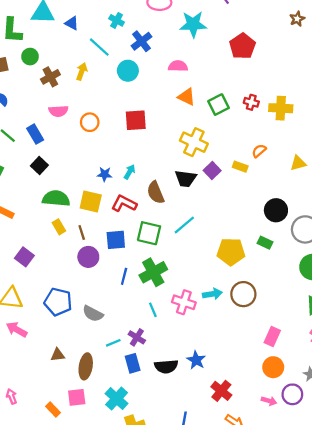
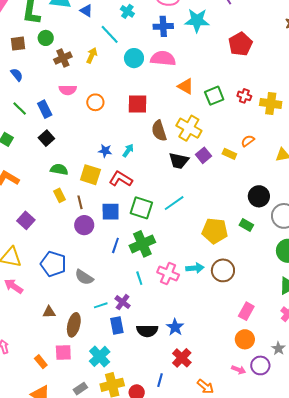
blue cross: (141, 41) -> (163, 26), moved, turned 30
pink semicircle: (178, 66) -> (163, 58), moved, size x1.4
brown semicircle: (156, 193) -> (159, 131), moved
green semicircle: (56, 198) -> (59, 169), size x0.7
red cross: (221, 391) -> (182, 358), moved

